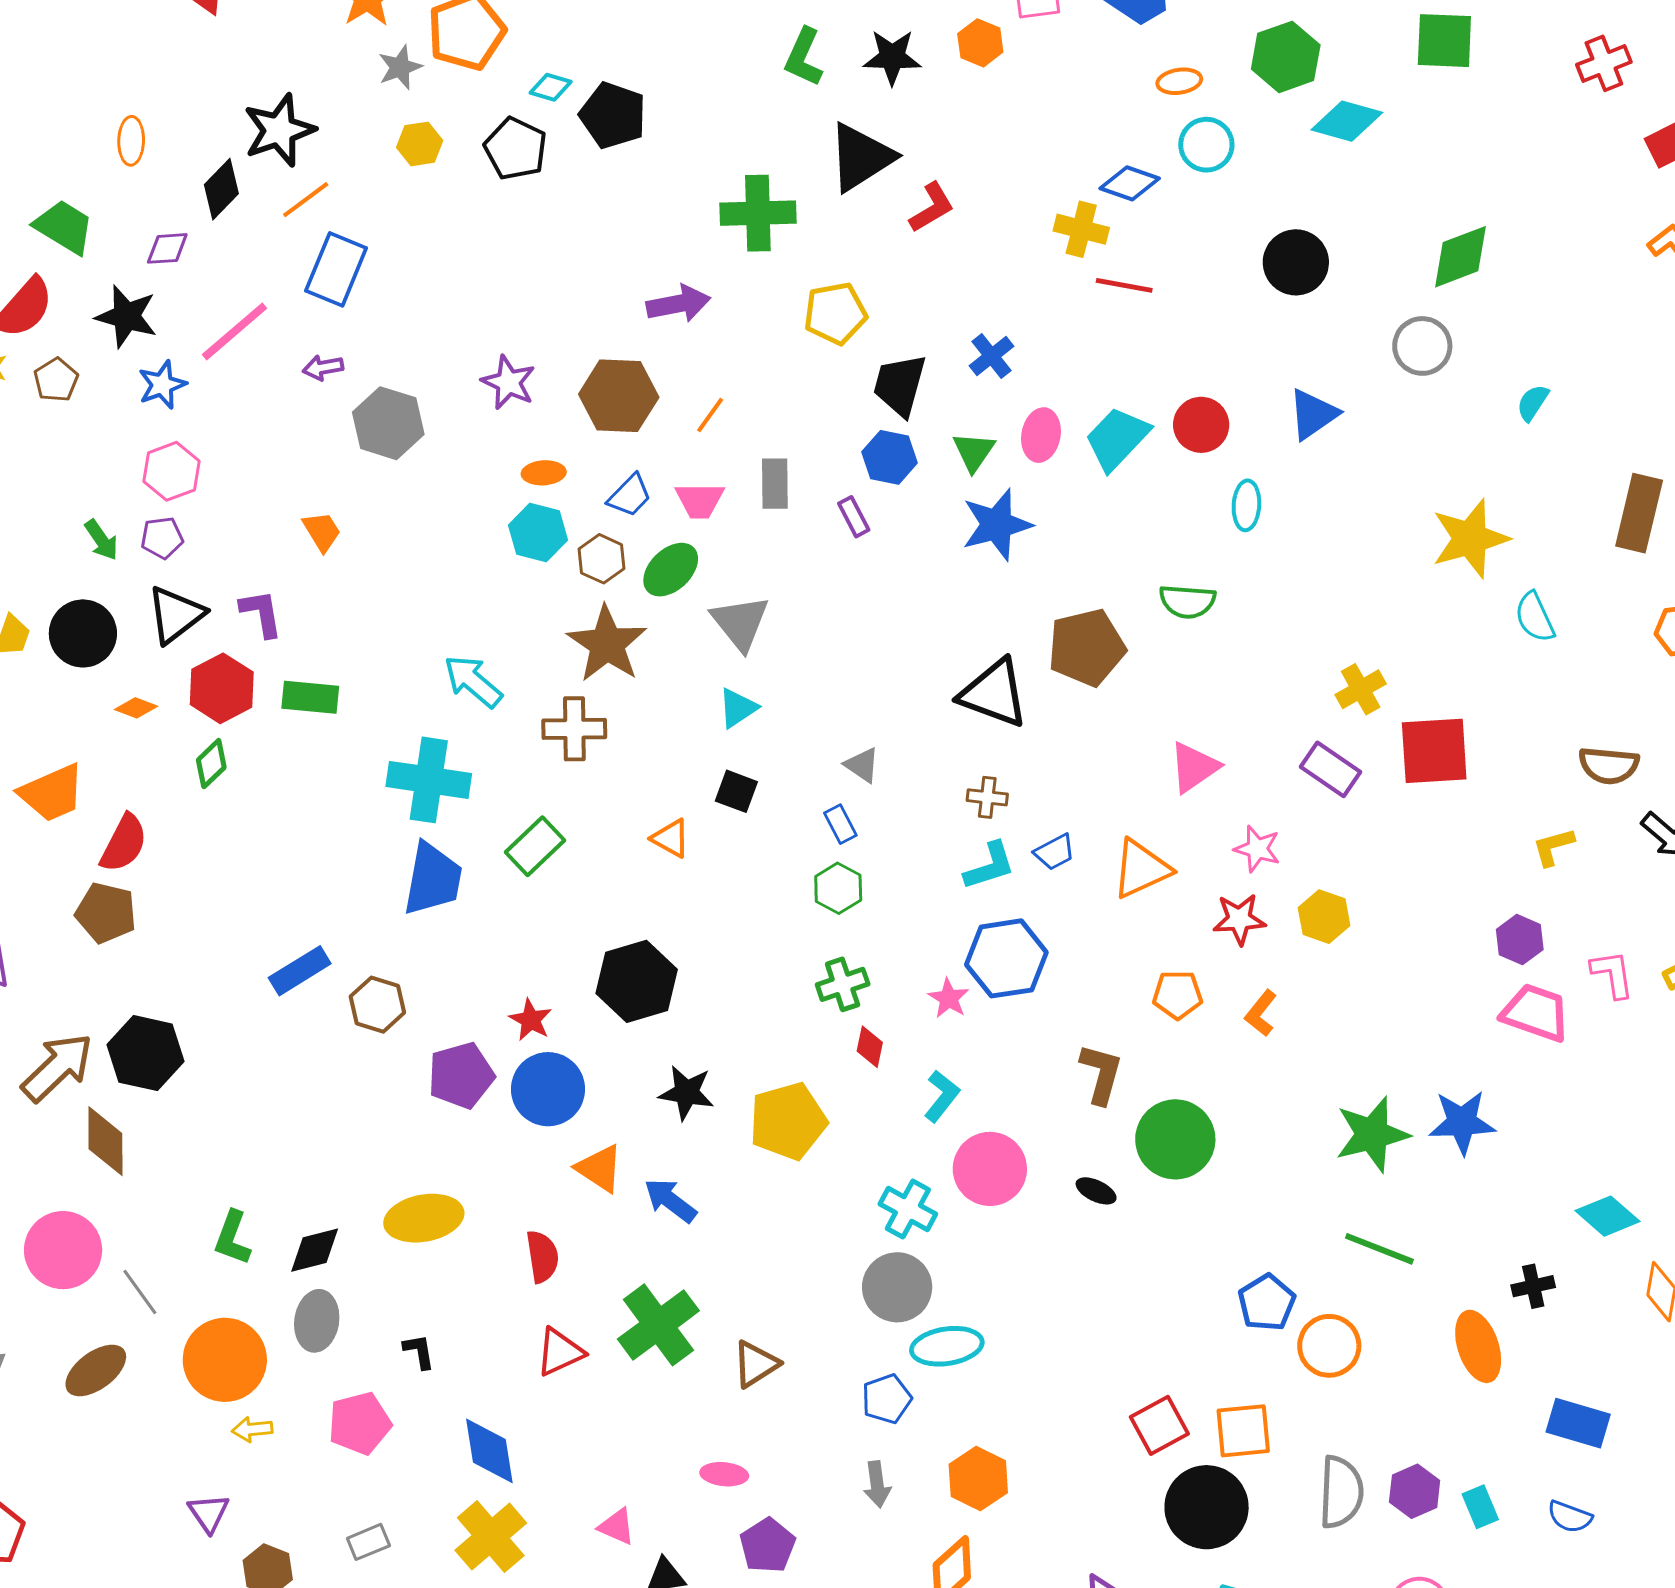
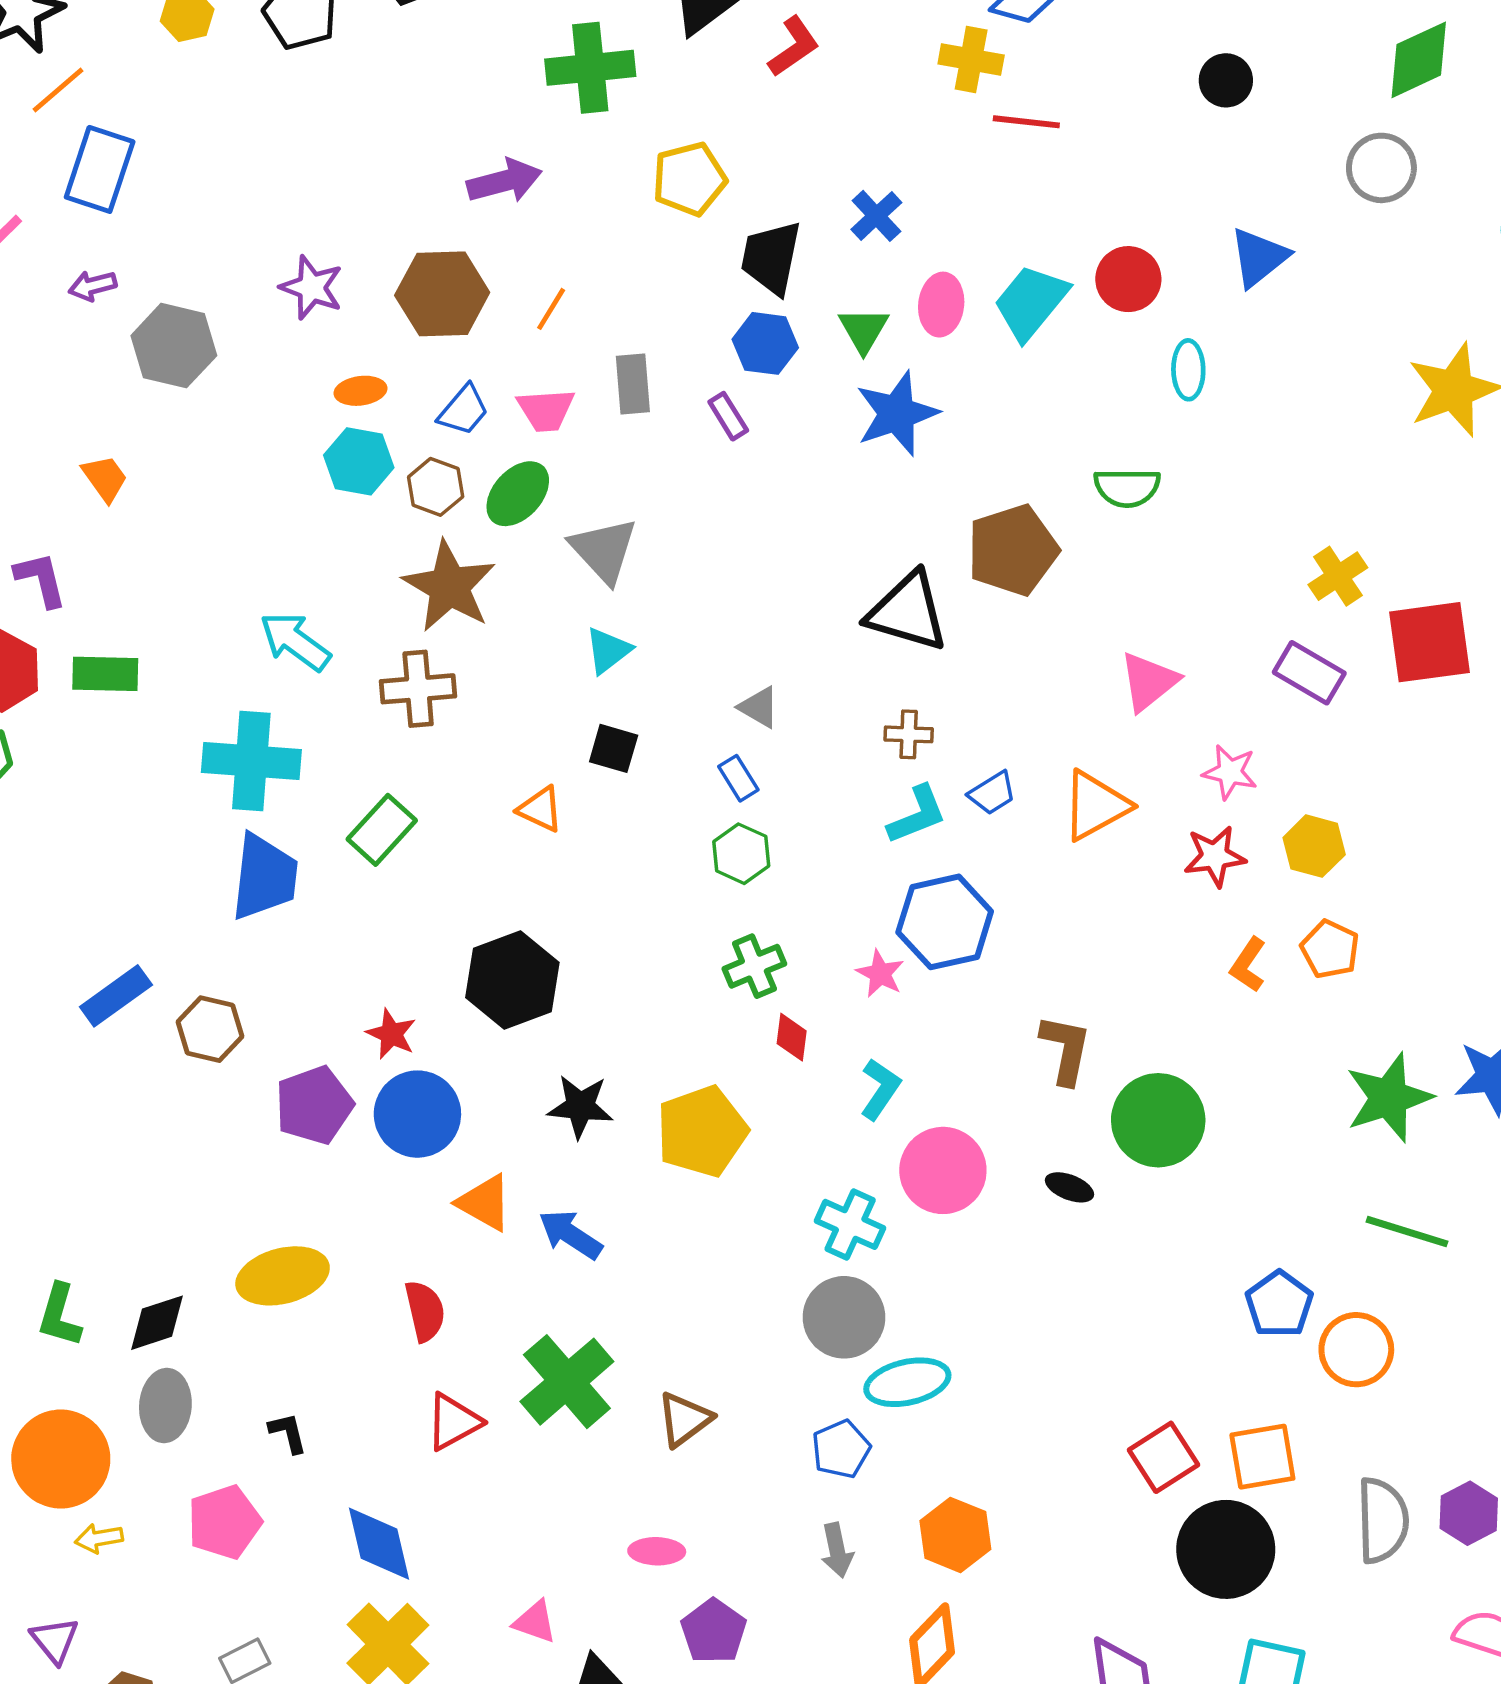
black circle: (1296, 262) -> (1226, 80), size x0.7
orange pentagon: (1177, 995) -> (1330, 949), moved, turned 30

